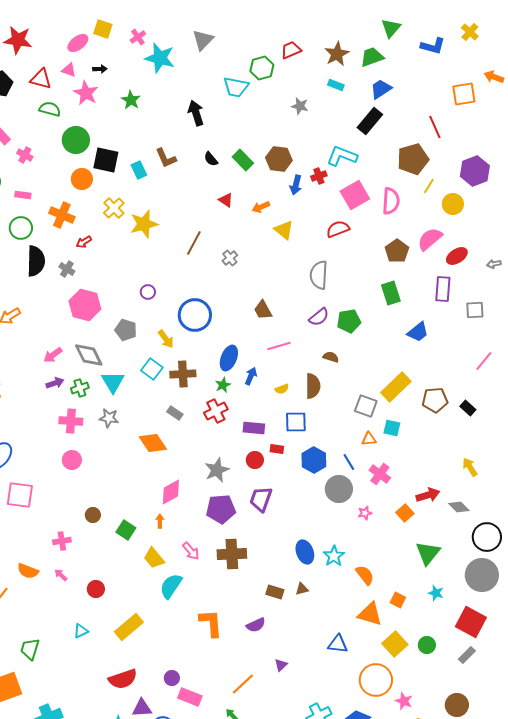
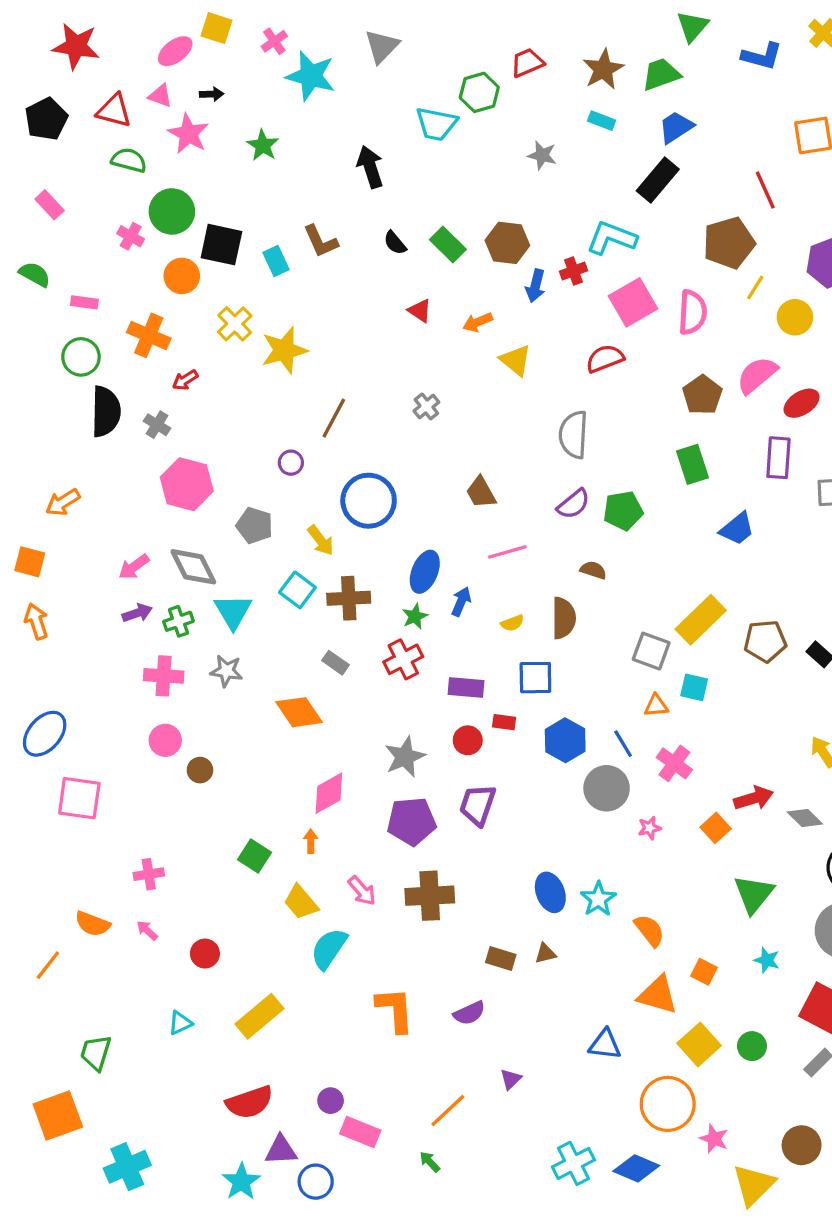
pink cross: (25, 155) -> (131, 236), moved
brown line: (194, 243) -> (334, 418), moved
brown circle: (93, 515) -> (200, 770), moved

